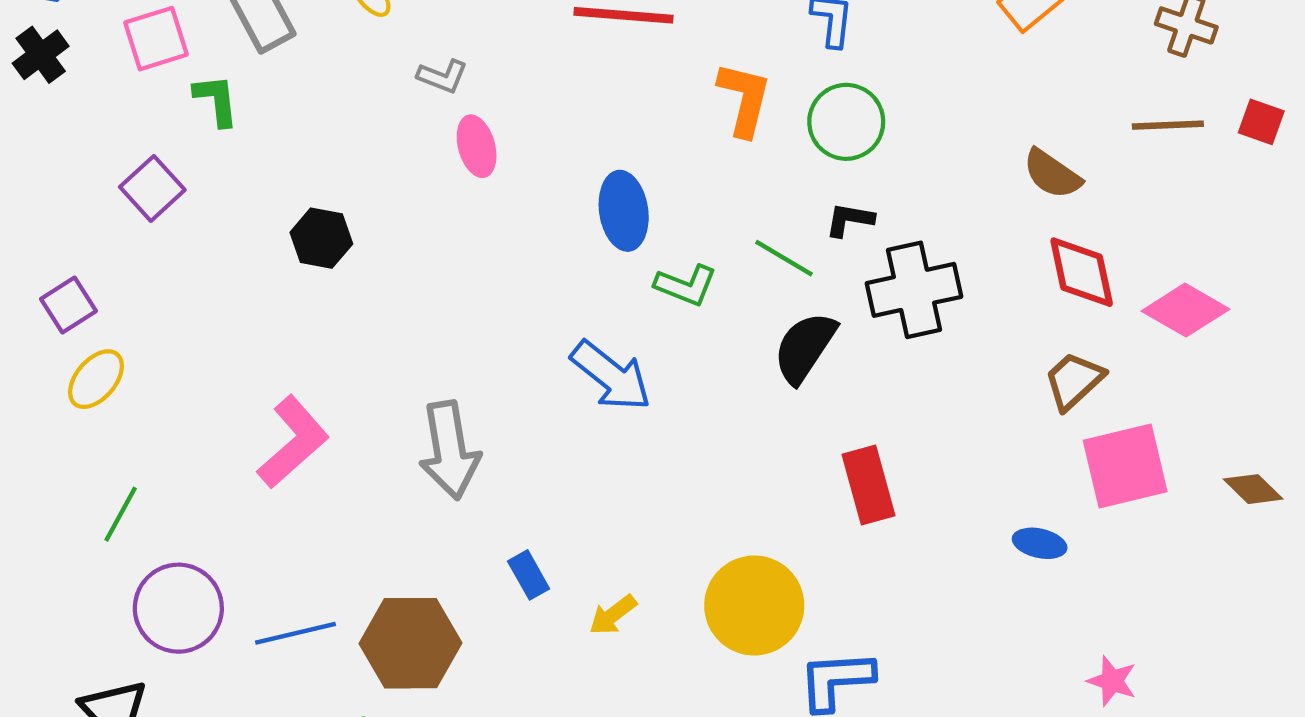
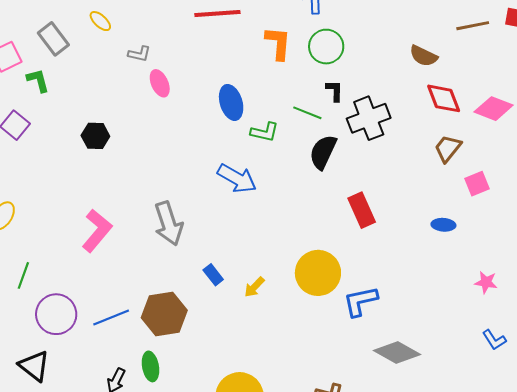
black L-shape: (850, 220) -> (334, 91), turned 90
pink square: (1125, 466) -> (477, 184), size x0.6

